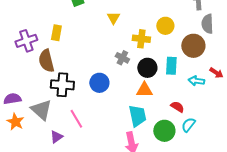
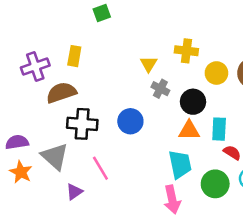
yellow triangle: (113, 18) -> (149, 64), moved
yellow circle: (165, 26) -> (216, 73), moved
yellow cross: (141, 39) -> (186, 51), moved
brown semicircle: (46, 61) -> (61, 93), turned 85
cyan rectangle: (171, 66) -> (219, 129), moved

